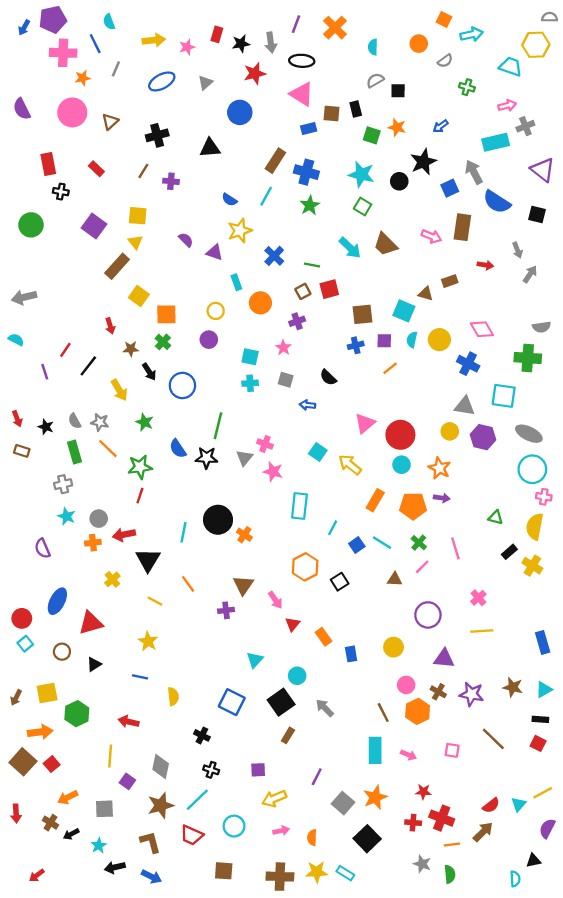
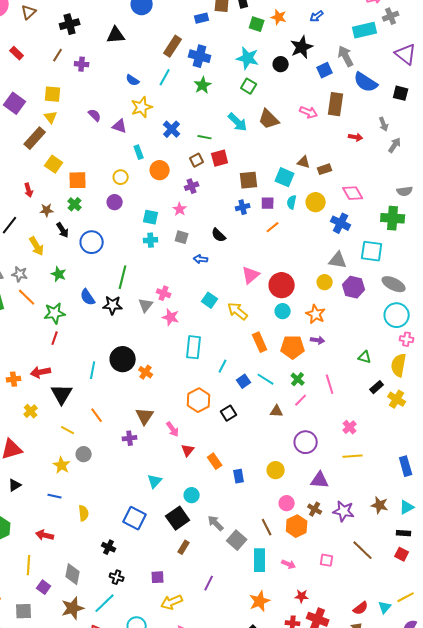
brown rectangle: (450, 281) -> (325, 169), moved
orange rectangle: (375, 500) -> (260, 342), turned -54
gray circle: (99, 519) -> (84, 454), moved
gray square: (343, 803) -> (237, 540), moved

